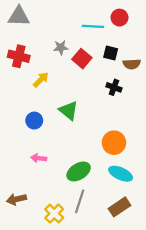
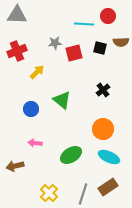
red cross: (19, 56) -> (17, 51), turned -36
red square: (82, 59) -> (74, 53), turned 36
brown semicircle: (132, 64) -> (121, 42), moved
black cross: (114, 87) -> (103, 90), moved, turned 32
brown arrow: (17, 199) -> (15, 166), moved
gray line: (80, 201) -> (83, 194), moved

